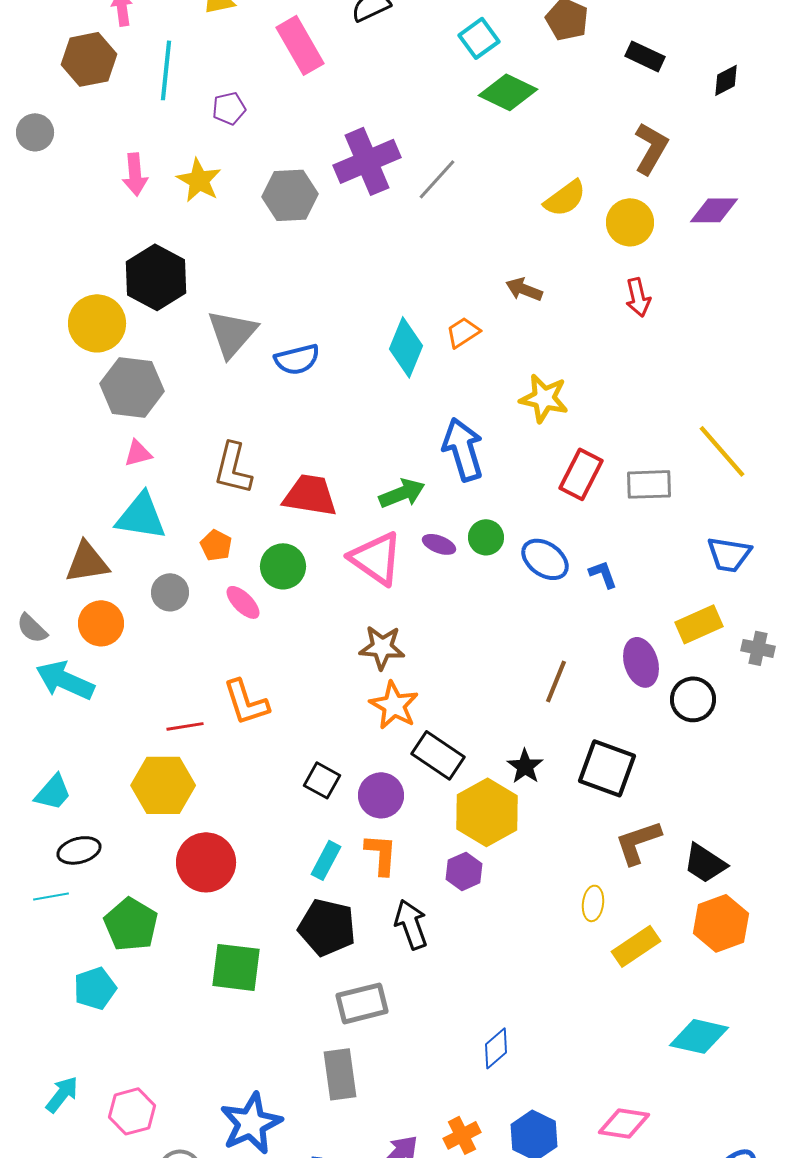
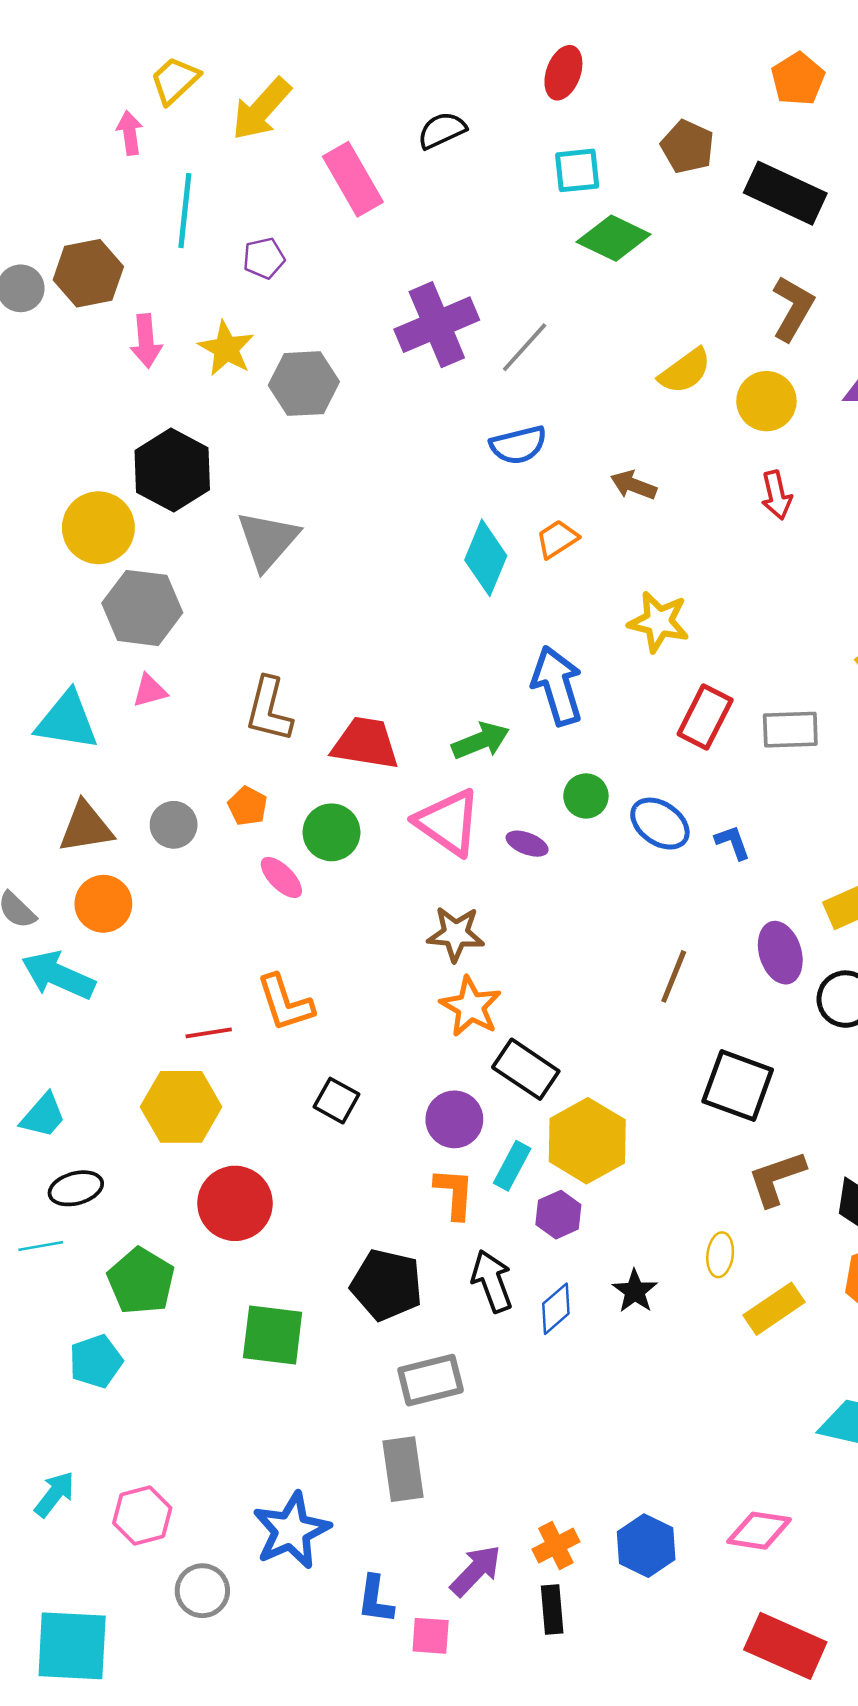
cyan square: (479, 38) -> (577, 170), turned 30
black rectangle: (645, 56) -> (785, 193), size x1.6
brown hexagon: (89, 59) -> (88, 273), moved
gray hexagon: (290, 195) -> (304, 384), moved
blue semicircle: (297, 359) -> (518, 445), moved
cyan triangle: (141, 516) -> (67, 721), moved
purple ellipse: (439, 544) -> (527, 844), moved
gray circle: (170, 592) -> (174, 825), moved
black star: (525, 766) -> (635, 1291), moved
black square: (322, 780) -> (337, 1101), moved
cyan rectangle: (326, 860) -> (512, 1166), moved
blue diamond: (496, 1048) -> (556, 1309), moved

